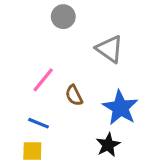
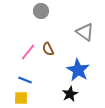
gray triangle: (110, 49) -> (85, 32), moved
brown semicircle: (74, 95) -> (48, 49), moved

